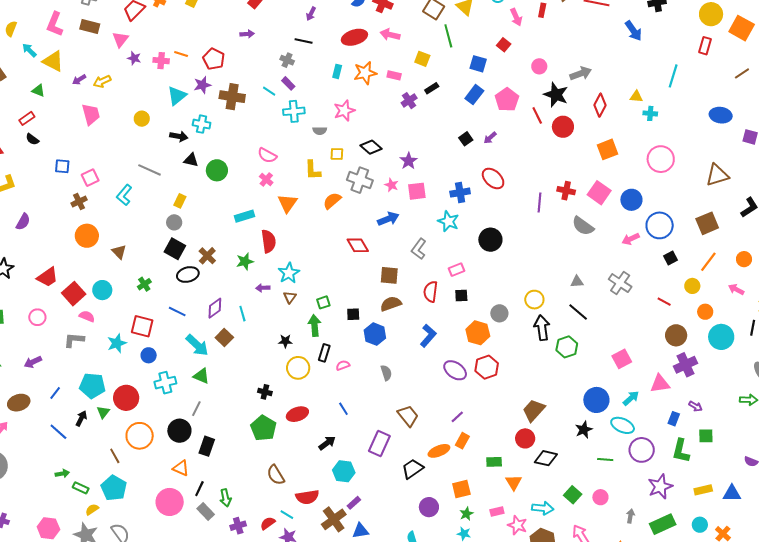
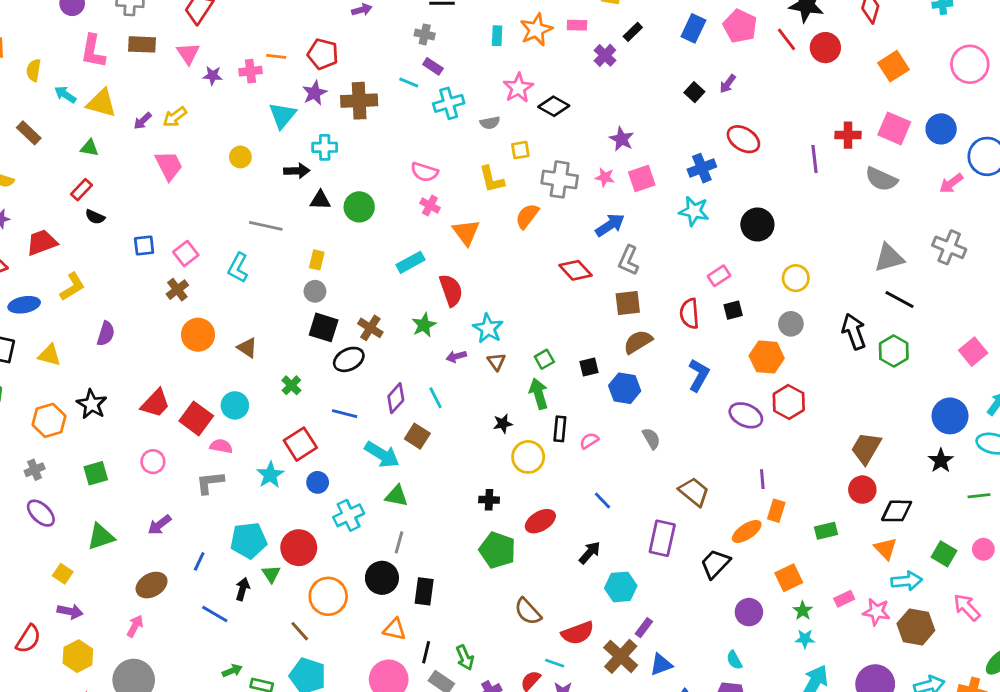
black diamond: (371, 147) -> (554, 106), moved
gray L-shape: (419, 249) -> (629, 260), moved
gray triangle: (577, 282) -> (889, 258), size x1.6
yellow circle: (534, 300) -> (796, 278), moved
red square: (142, 326) -> (300, 444), turned -35
purple line: (457, 417) -> (762, 479), turned -40
orange triangle: (514, 482) -> (886, 549), moved

